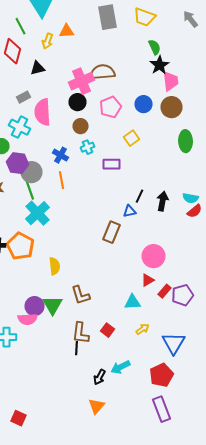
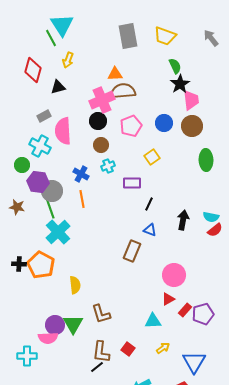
green line: (20, 26) -> (51, 38), moved
orange triangle: (66, 31) -> (115, 74), moved
black line: (140, 196) -> (149, 204), moved
blue triangle: (130, 211) -> (150, 230), turned 32
black line: (76, 348) -> (97, 367), turned 48

